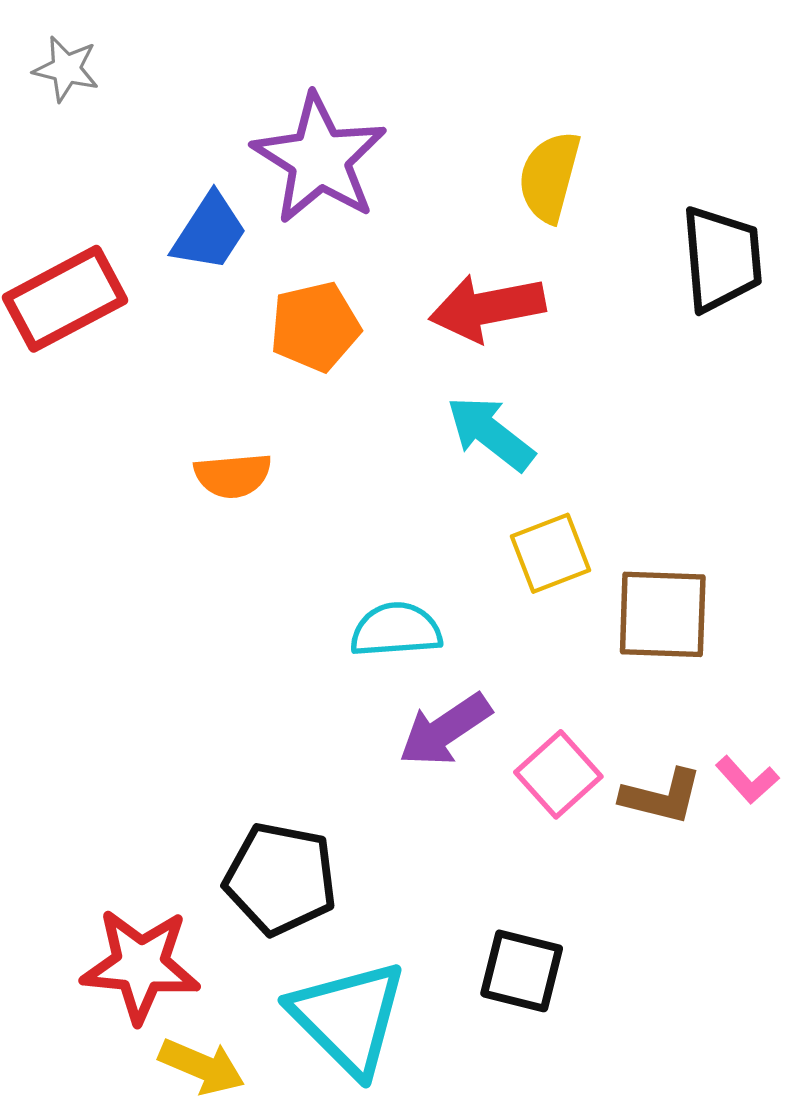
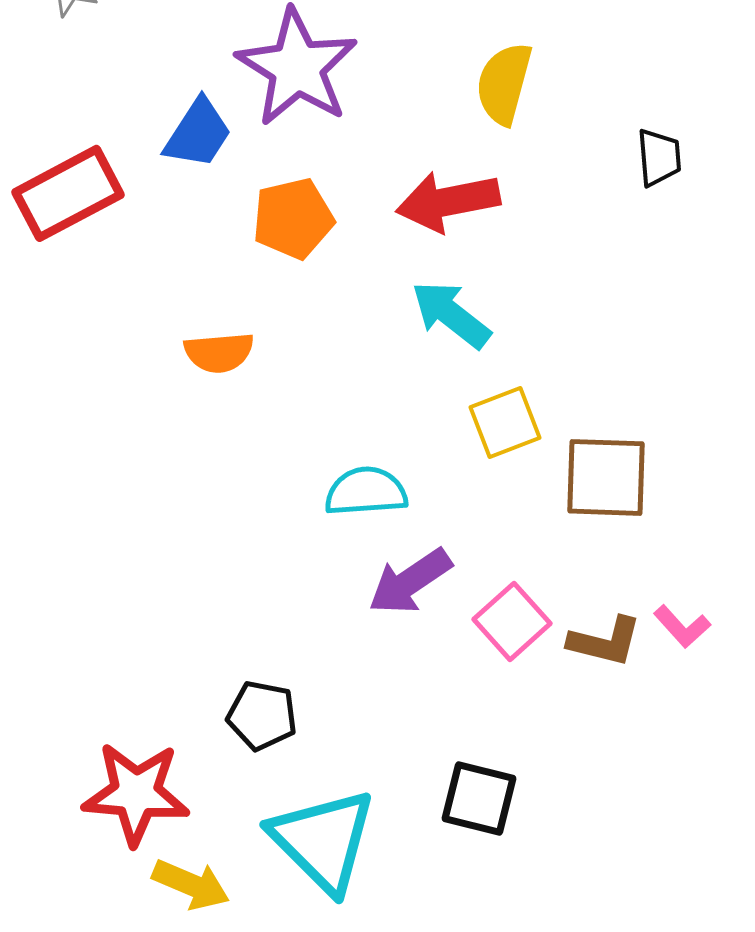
black trapezoid: (722, 259) -> (659, 157), size x0.6
black pentagon: (281, 879) -> (262, 715), size x0.7

